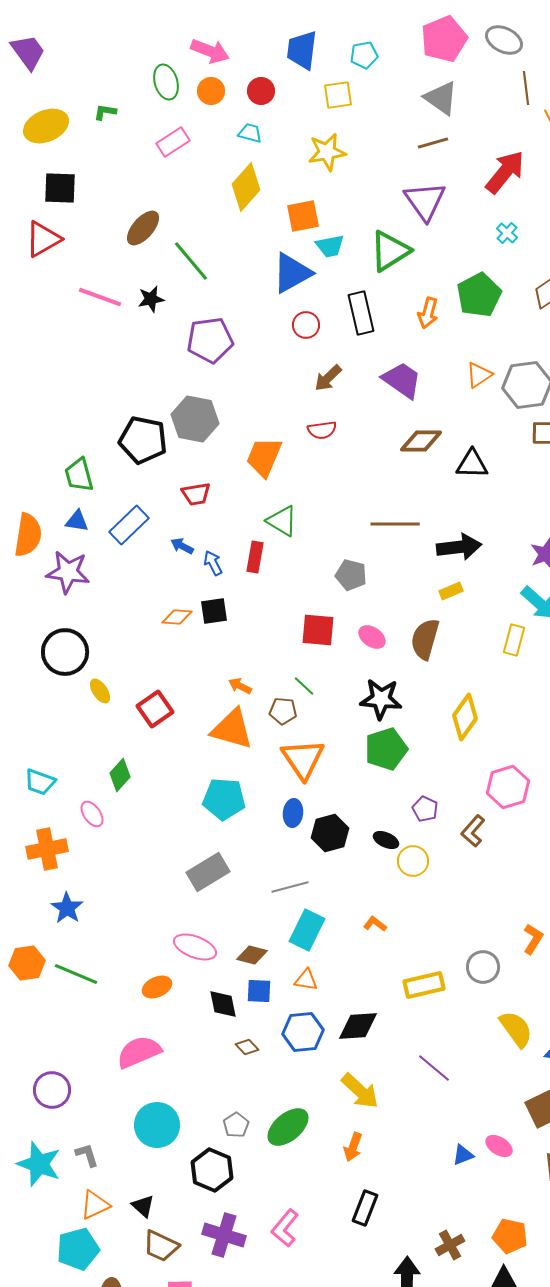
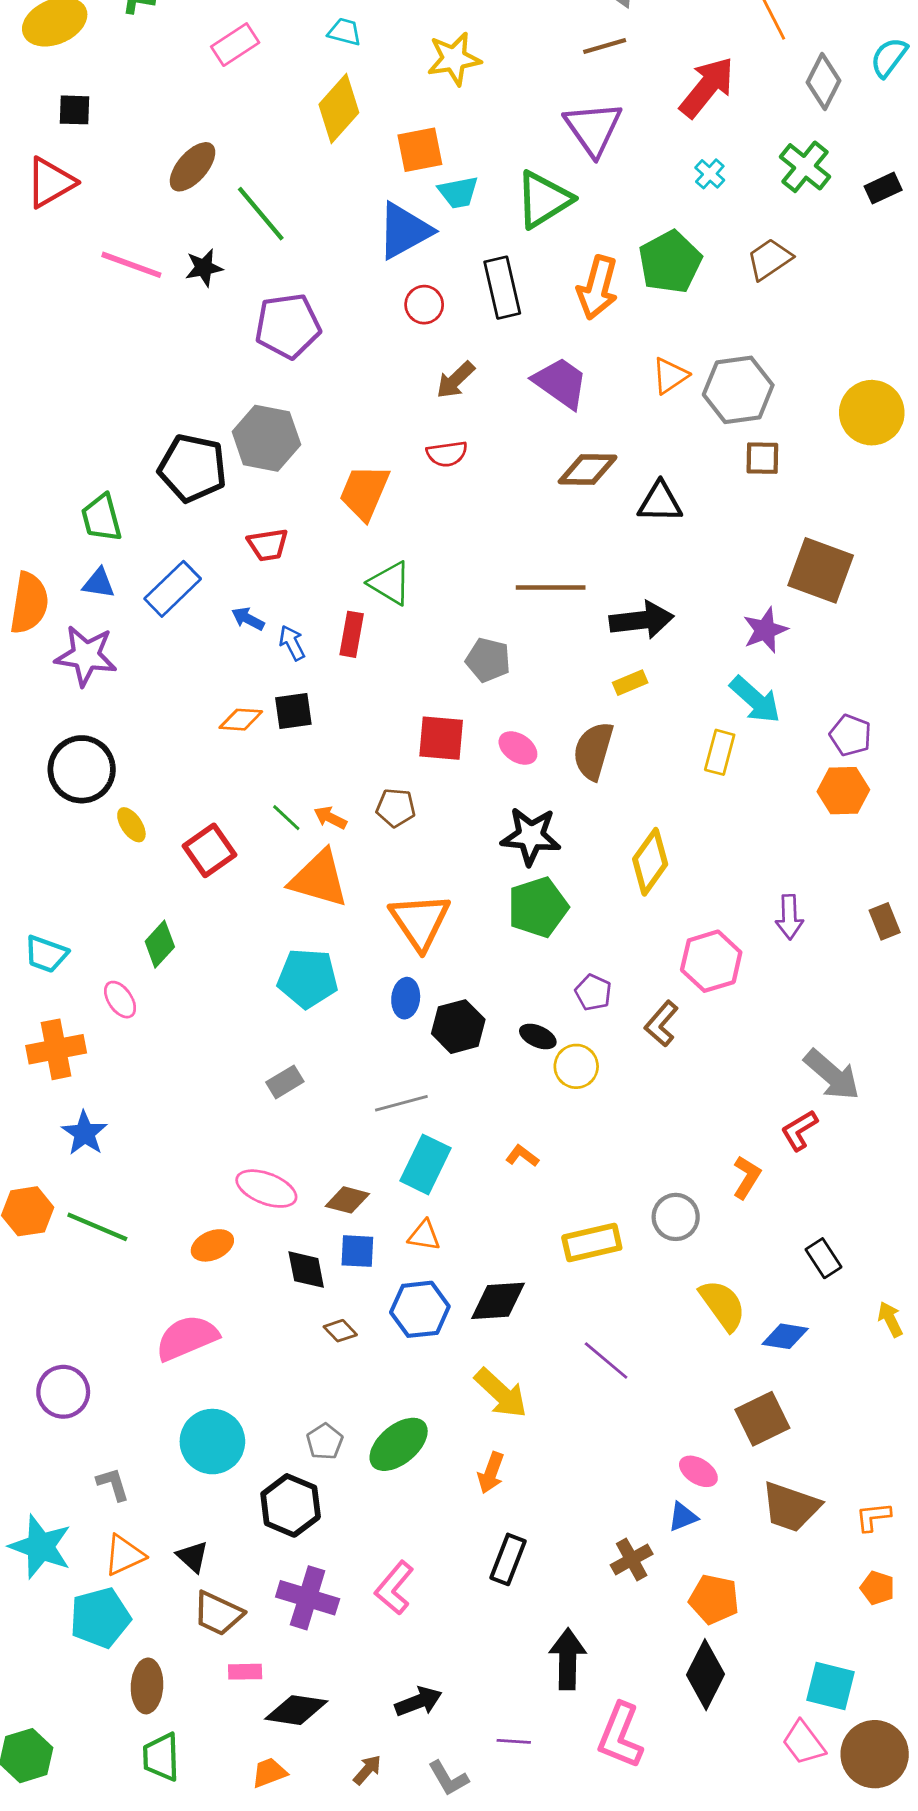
black square: (60, 188) -> (75, 110), size x0.7
orange arrow: (428, 313) -> (598, 288), size x1.4
green line: (304, 686) -> (286, 818), moved
brown pentagon: (283, 711) -> (396, 808), moved
gray rectangle: (208, 872) -> (285, 1082), size x0.6
blue triangle: (463, 1155) -> (683, 1517), moved
cyan star: (39, 1164) -> (40, 1547), moved
brown cross: (450, 1245) -> (632, 1559), moved

